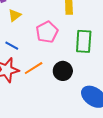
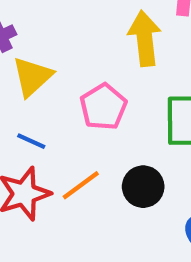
yellow triangle: (15, 15) -> (32, 77), size x1.5

